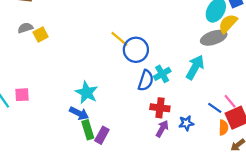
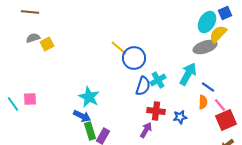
blue line: (215, 108) -> (208, 87), moved
blue star: (186, 123) -> (180, 117), moved
orange semicircle: (223, 128) -> (203, 102), moved
purple arrow: (162, 129) -> (146, 130), moved

